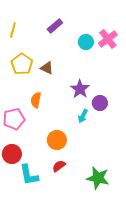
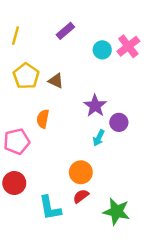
orange circle: (57, 140) -> (81, 172), moved
red semicircle: (59, 166) -> (81, 196), moved
cyan L-shape: (29, 175) -> (50, 208), moved

